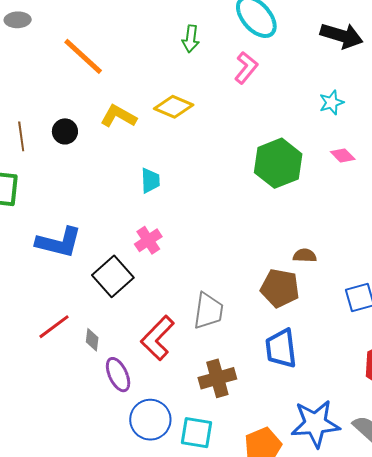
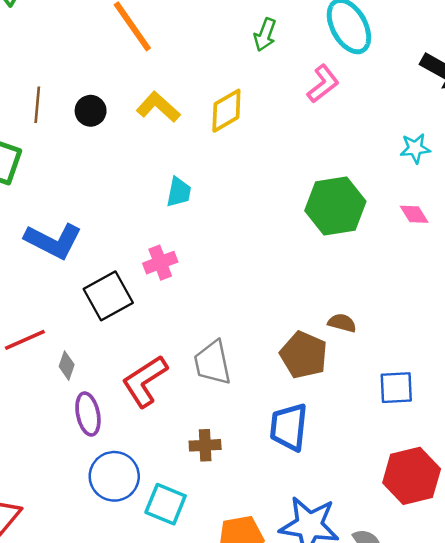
yellow diamond: (174, 107) -> (226, 111), turned -66
gray trapezoid: (208, 311) -> (212, 363), turned 147
brown cross: (217, 378) -> (205, 445), size x0.7

